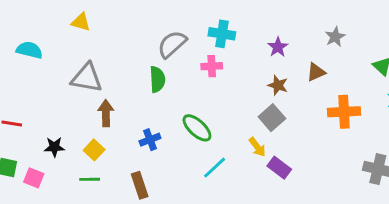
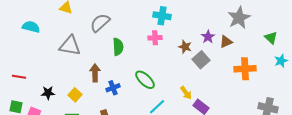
gray star: (335, 37) -> (239, 18), size x1.6
gray semicircle: (172, 44) -> (100, 23), moved
purple star: (278, 47) -> (208, 37), moved
brown star: (278, 85) -> (185, 47), moved
brown arrow: (106, 113) -> (95, 73), moved
gray square: (272, 118) -> (201, 60), moved

